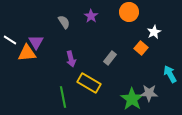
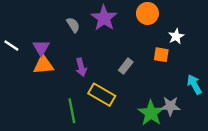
purple star: (91, 16) -> (104, 18), size x1.6
orange square: (141, 48) -> (161, 55), turned -32
orange triangle: (27, 53) -> (43, 65), moved

